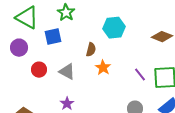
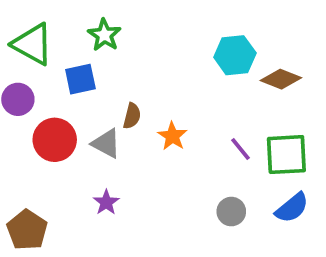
cyan hexagon: (114, 28) -> (235, 55), moved
brown semicircle: (91, 50) -> (132, 116), moved
red circle: (39, 70) -> (55, 140), size x1.5

